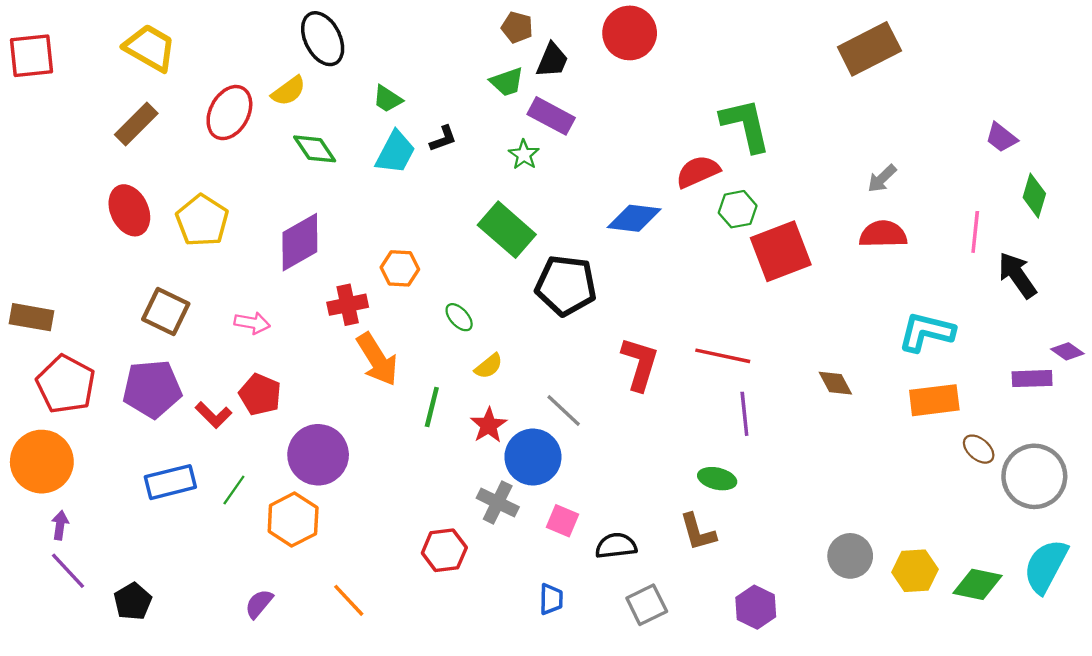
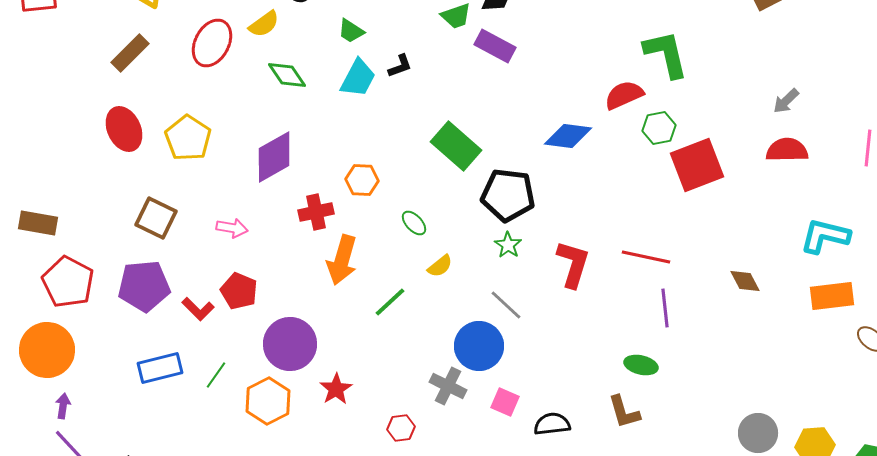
green star: (524, 155) -> (508, 245), moved
orange arrow: (377, 359) -> (342, 260), turned 48
green line: (432, 407) -> (390, 302), turned 33
red star: (489, 425) -> (336, 389), moved
red hexagon: (444, 550) -> (401, 428), size x0.7

